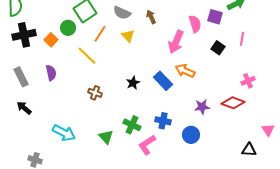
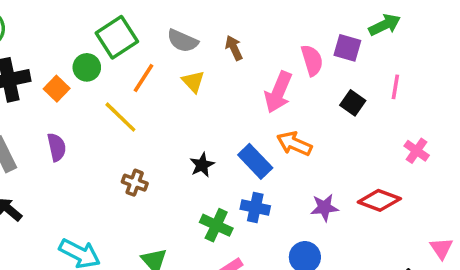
pink cross: (248, 81) -> (417, 151), moved, turned -32
blue cross: (163, 121) -> (255, 207), moved
green cross: (132, 125) -> (216, 225), moved

